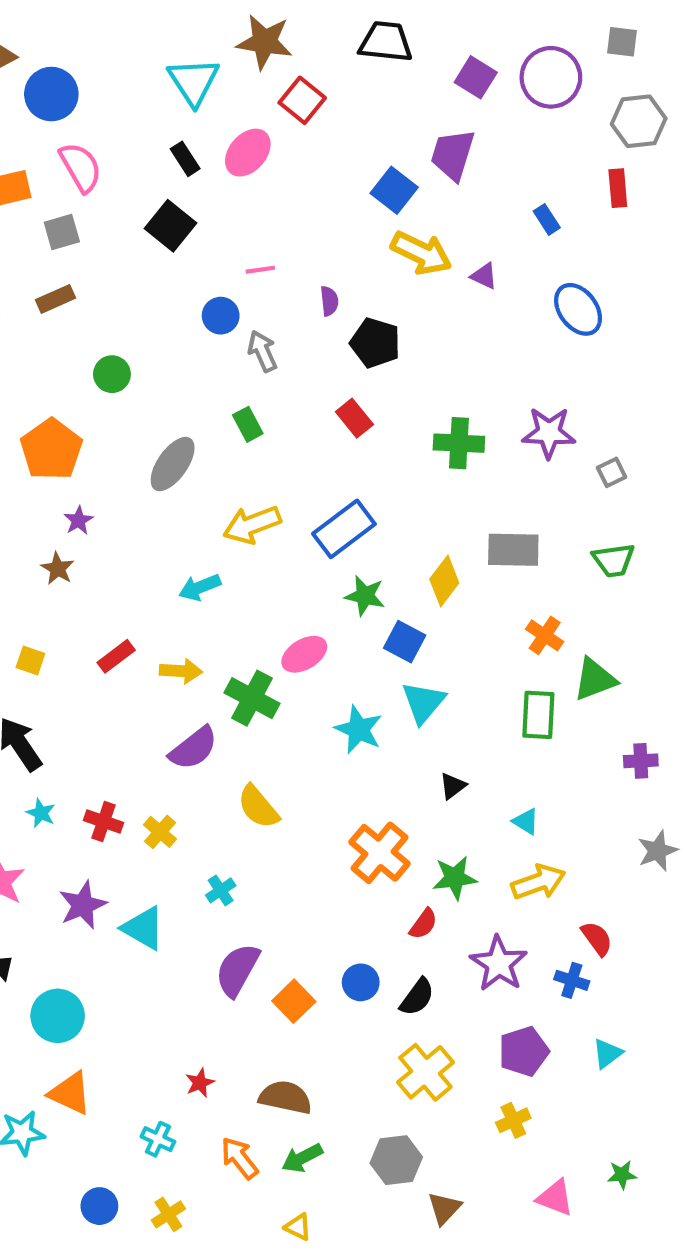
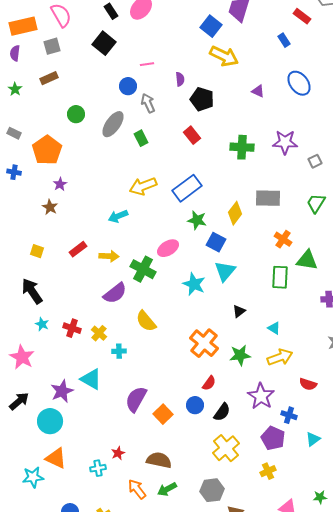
red rectangle: (618, 188) -> (302, 16), moved, turned -48
purple triangle: (484, 276) -> (258, 91), moved
gray ellipse: (173, 464) -> (113, 124), moved
green trapezoid: (614, 560) -> (316, 203), turned 130
green triangle: (595, 679) -> (307, 260), turned 30
cyan cross: (221, 890) -> (119, 351), moved, turned 32
purple star: (83, 905) -> (62, 391), moved
red semicircle: (423, 924) -> (209, 383), moved
red semicircle: (597, 939) -> (308, 384), turned 144
blue cross: (572, 980) -> (289, 415), moved
purple pentagon: (524, 1051) -> (273, 438), turned -30
cyan cross: (158, 1139) -> (98, 468), moved, turned -35

